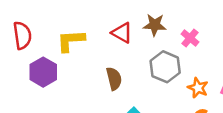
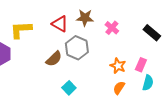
gray hexagon: (165, 67) -> (77, 48), moved
brown semicircle: (114, 79) -> (54, 59), turned 60

